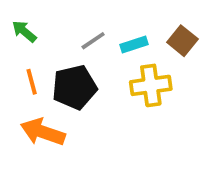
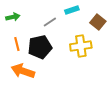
green arrow: (24, 31) -> (13, 17), turned 128
cyan rectangle: (134, 44) -> (72, 10), moved

